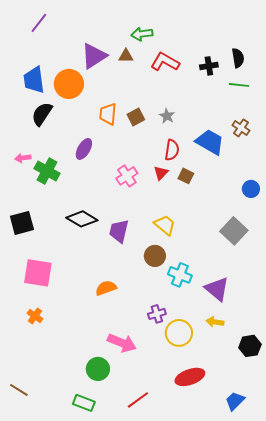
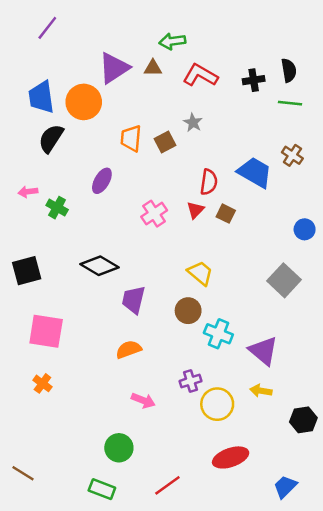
gray star: (167, 116) -> (193, 123), moved
green cross: (47, 171) -> (57, 208), size x0.7
purple trapezoid: (119, 231) -> (133, 300), moved
pink arrow: (122, 343) -> (143, 400), moved, size x0.7

